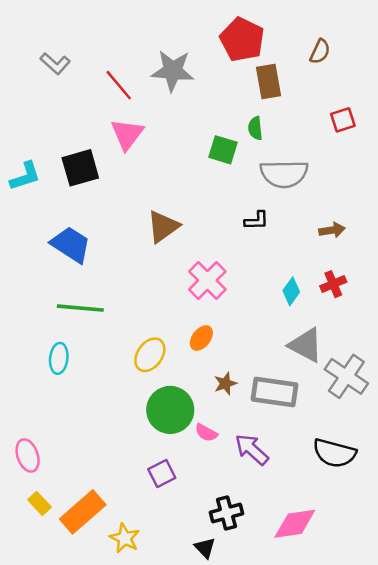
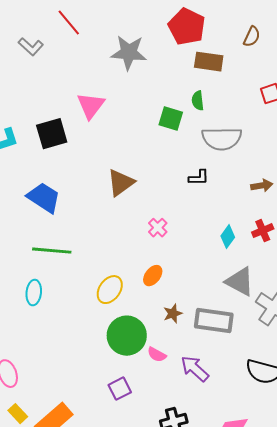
brown rectangle: (268, 82) -> (209, 62), turned -72
red line: (119, 85) -> (69, 23), moved
pink cross: (207, 280) -> (158, 228), size x0.6

